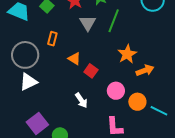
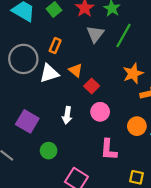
white triangle: (28, 82) -> (49, 73), moved
pink circle: (116, 91) -> (100, 112), moved
white arrow: (81, 100) -> (67, 115), moved, turned 35
purple square: (37, 123) -> (27, 121), moved, turned -30

